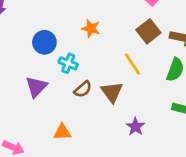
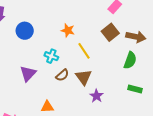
blue circle: (44, 42) -> (25, 31), moved
yellow line: (132, 64) -> (84, 51), moved
purple star: (135, 127) -> (96, 96), moved

